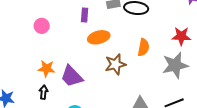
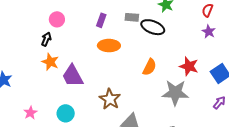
brown star: (115, 64) -> (110, 99), moved, turned 30
black arrow: (44, 92) -> (46, 39), moved

